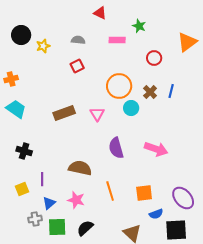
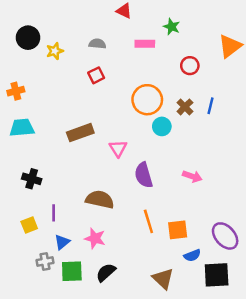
cyan trapezoid: (16, 109) -> (22, 128), turned -40
pink triangle: (97, 114) -> (118, 148), moved
pink arrow: (156, 149) -> (192, 176), size x0.7
orange line: (110, 191) -> (148, 221), moved

